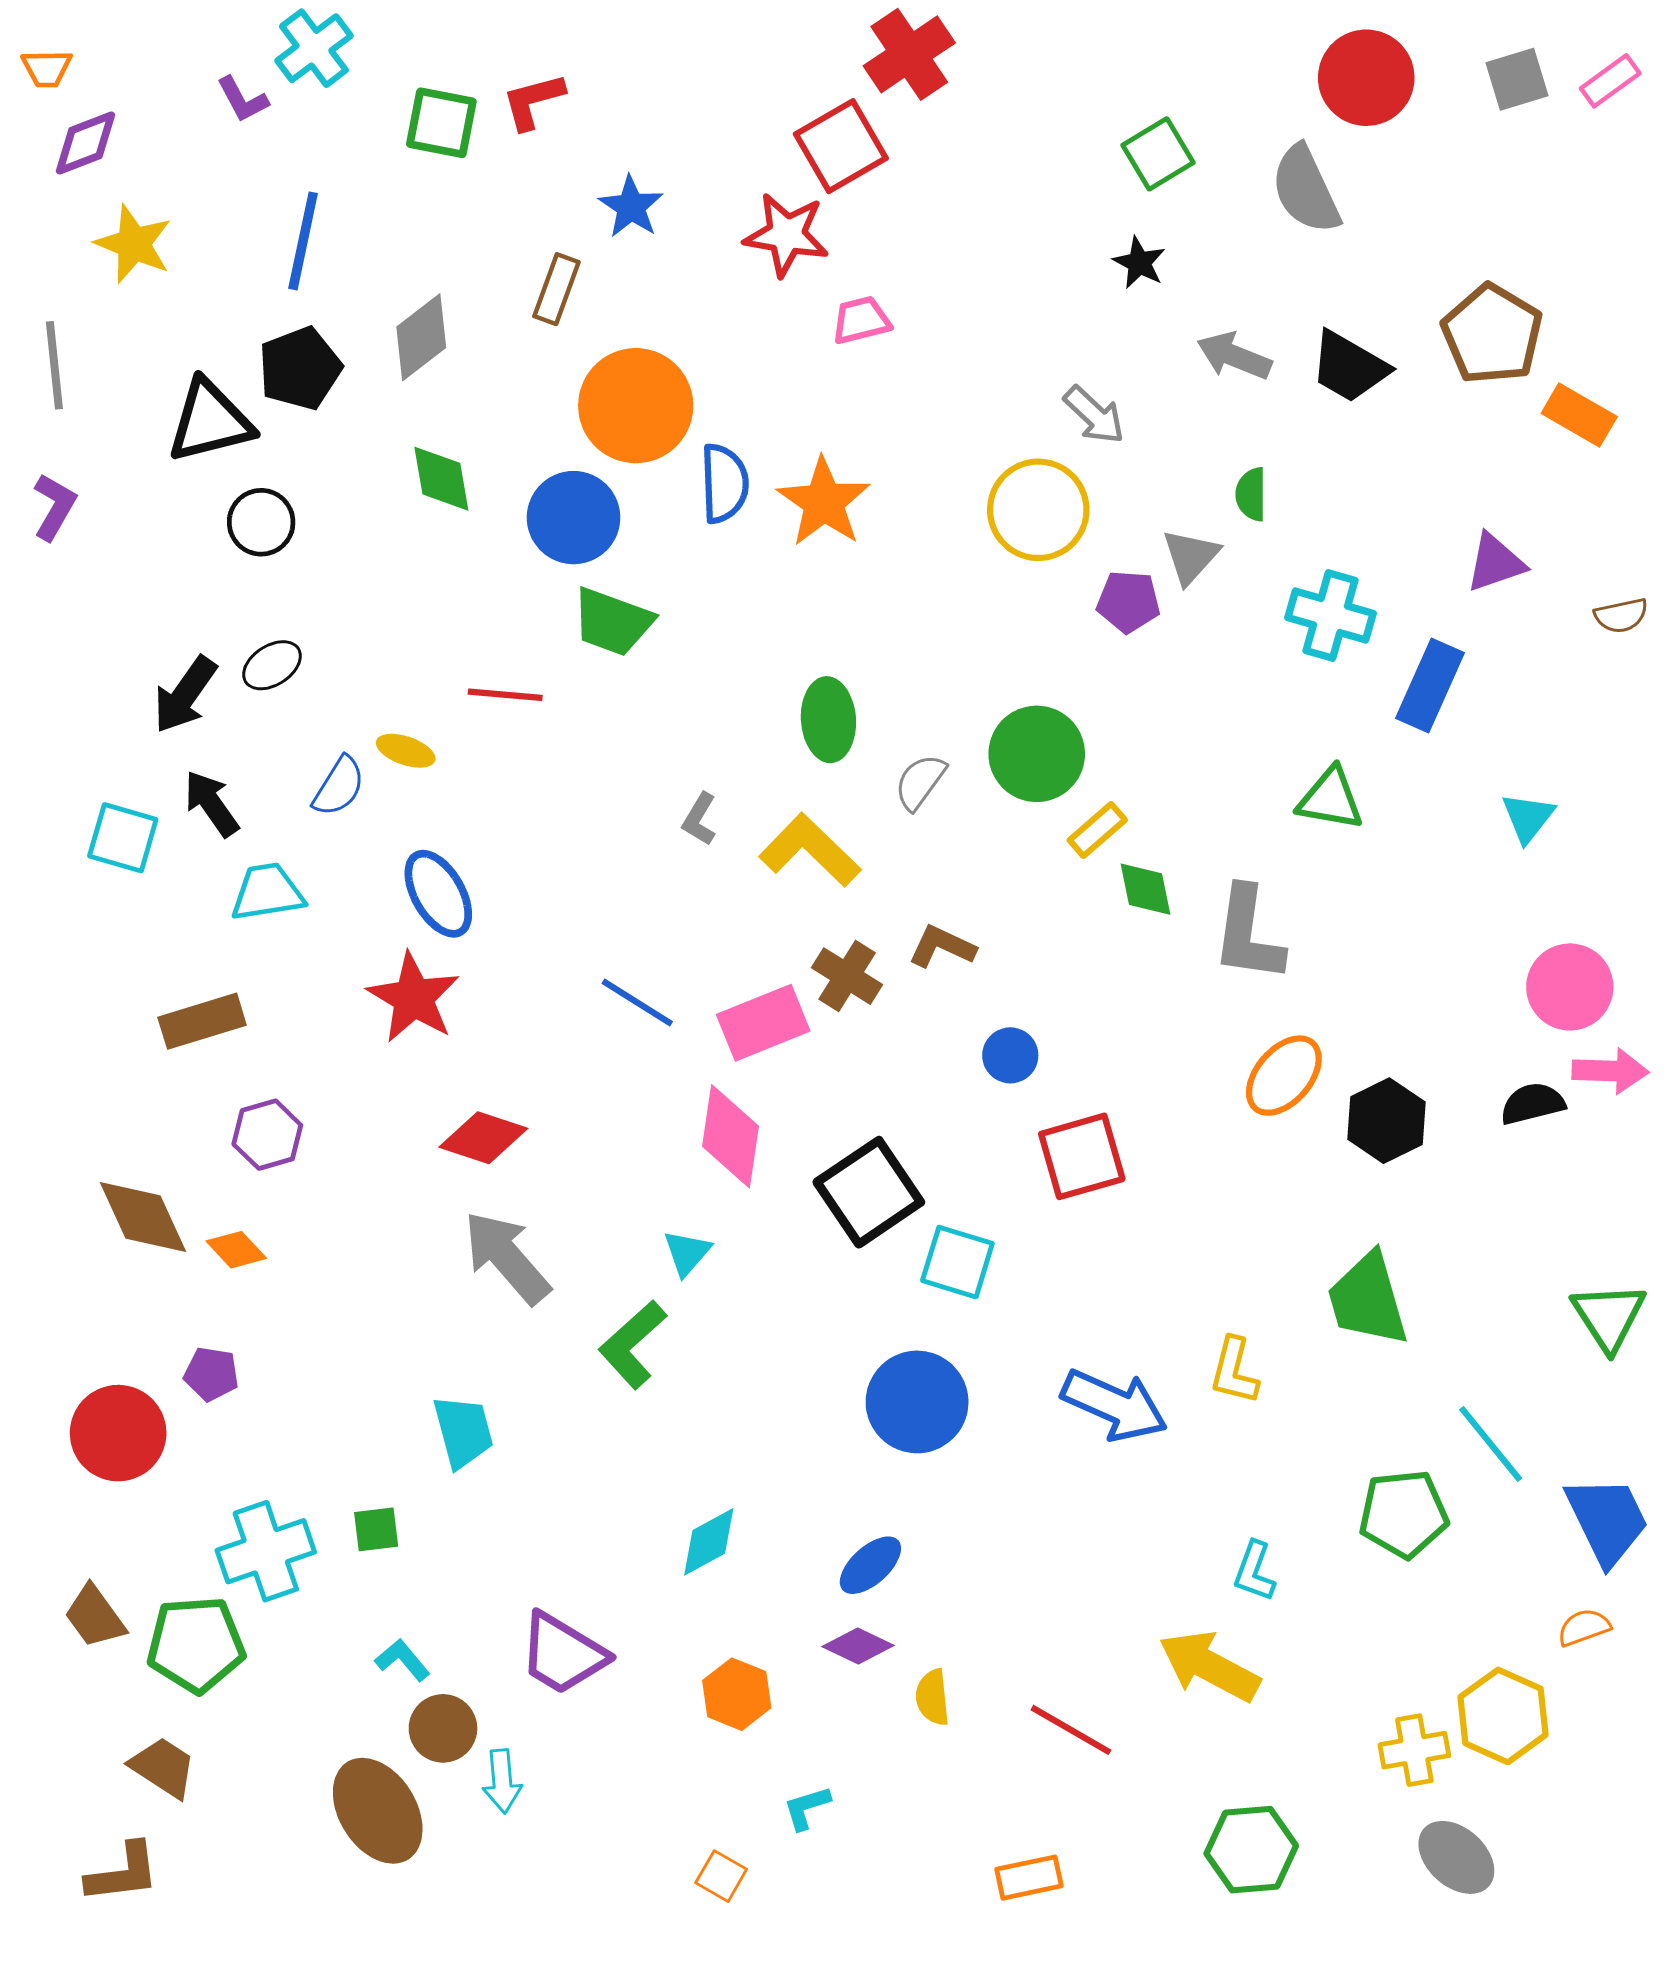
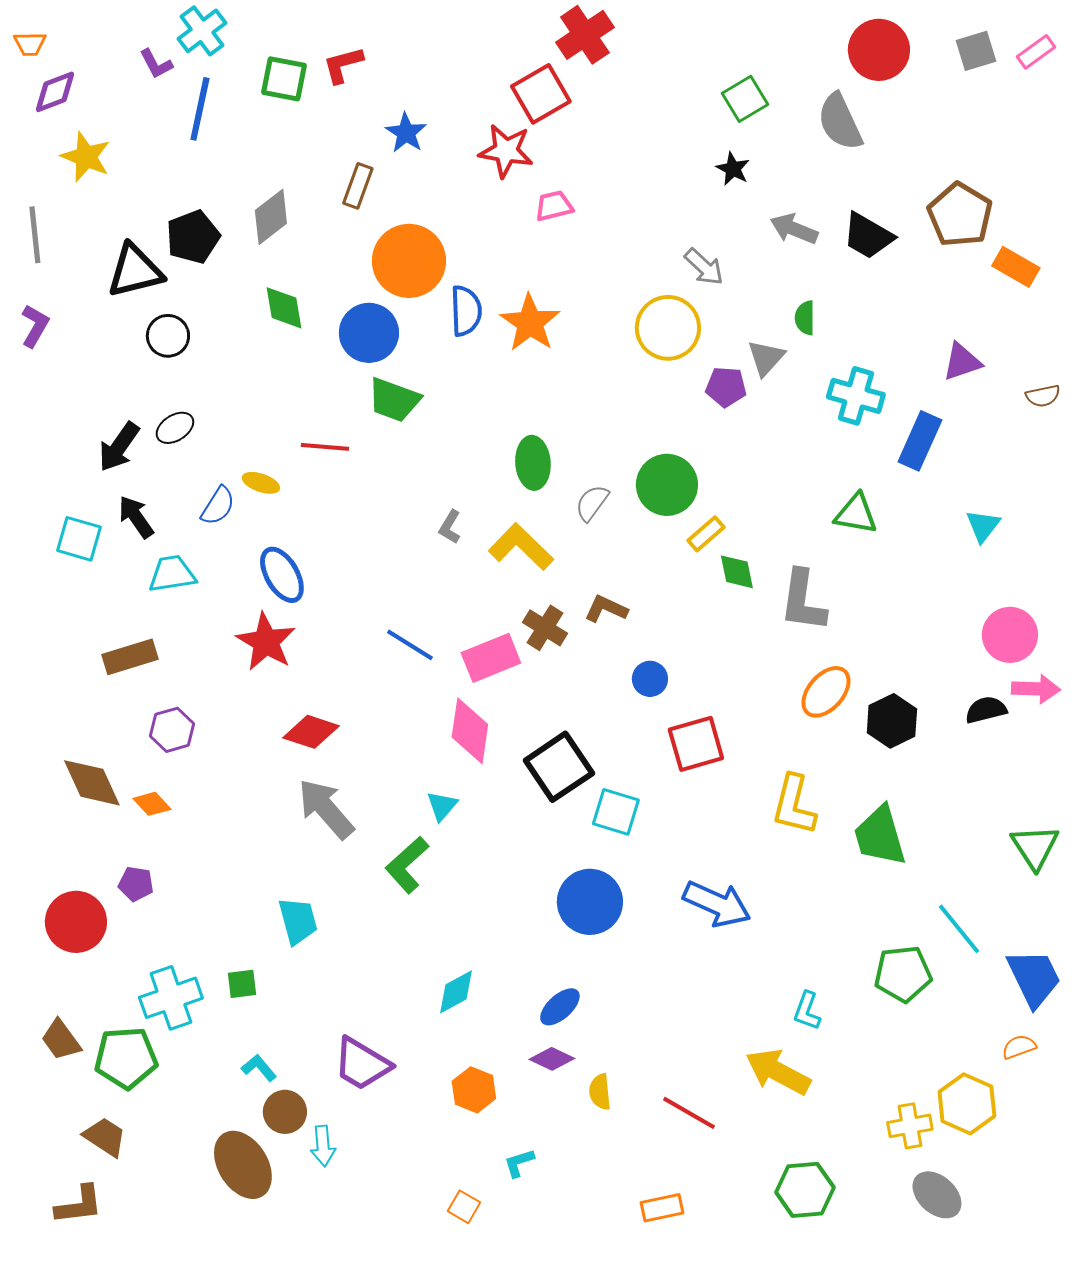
blue line: (303, 241) -> (200, 109), moved
yellow L-shape: (1234, 1371) -> (794, 805), moved, size x1.4

